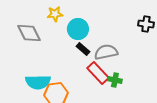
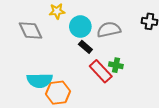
gray semicircle: (106, 52) -> (109, 30), moved
green cross: (115, 80) -> (116, 65), moved

